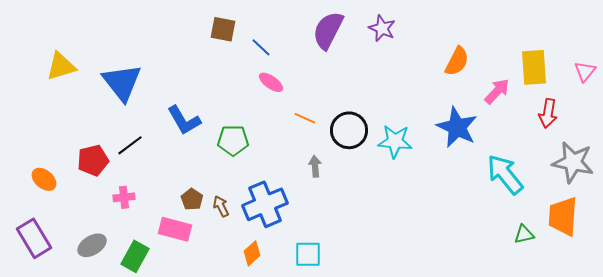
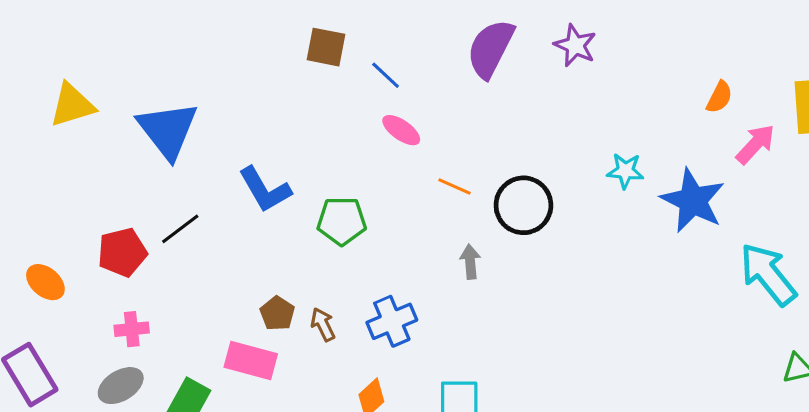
orange semicircle: (457, 61) -> (719, 97), moved, size x0.7
cyan star: (395, 141) -> (625, 171), moved, size x0.7
pink cross: (124, 197) -> (132, 329), moved
blue cross: (265, 204) -> (392, 321), size x0.7

